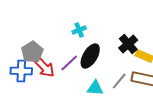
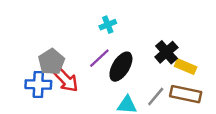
cyan cross: (79, 30) -> (108, 25), moved
purple line: (69, 63) -> (99, 58), moved

